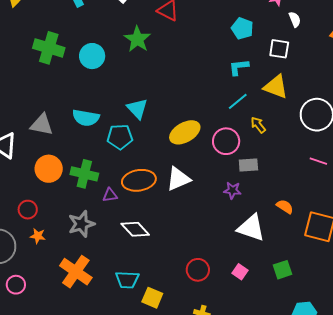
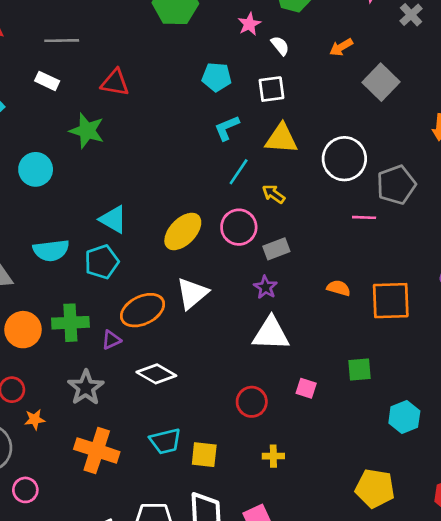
purple star: (232, 190) -> (266, 287), turned -30
white triangle: (251, 228) -> (271, 334), moved
green square: (282, 270) -> (360, 369), turned 30

